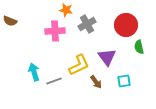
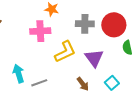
gray cross: (87, 24) -> (85, 24), moved, turned 30
yellow L-shape: (79, 65) -> (65, 52), moved
cyan square: (124, 81) -> (112, 83), turned -32

